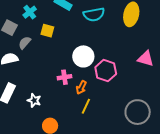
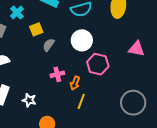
yellow square: (47, 31) -> (36, 29), turned -32
gray semicircle: (25, 43) -> (49, 45), moved
white circle: (83, 56) -> (82, 40), moved

